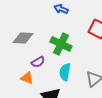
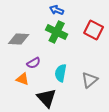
green cross: (61, 44) -> (57, 32), moved

